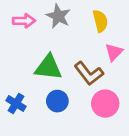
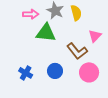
yellow semicircle: (100, 21) -> (76, 13), moved
green triangle: (48, 67) -> (46, 33), moved

